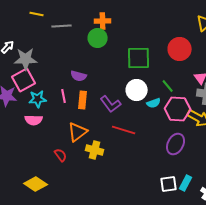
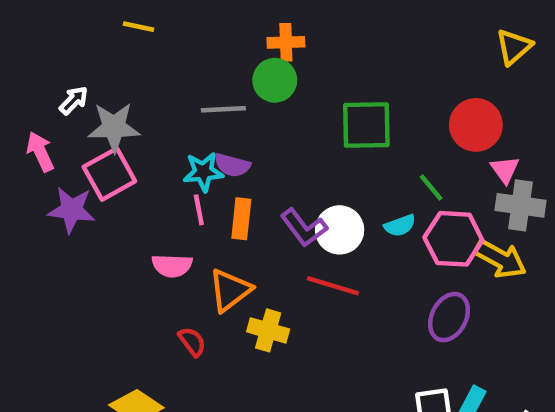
gray line: (62, 26) -> (223, 109), moved
red circle: (180, 49) -> (476, 125), moved
white circle: (137, 90) -> (340, 230), moved
cyan star: (38, 99) -> (203, 172), moved
pink semicircle: (34, 120) -> (172, 266), moved

